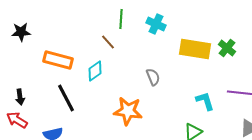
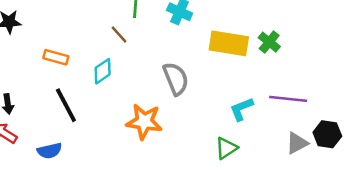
orange rectangle: (58, 60) -> (56, 57), size x0.7
gray semicircle: (153, 77) -> (176, 79), size x1.5
cyan L-shape: (205, 101) -> (241, 109), turned -95

